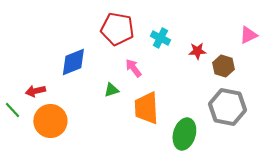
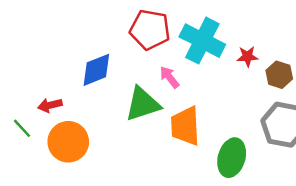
cyan cross: (160, 38) -> (202, 41), size x1.8
green triangle: (111, 90) -> (143, 104), size x2.0

